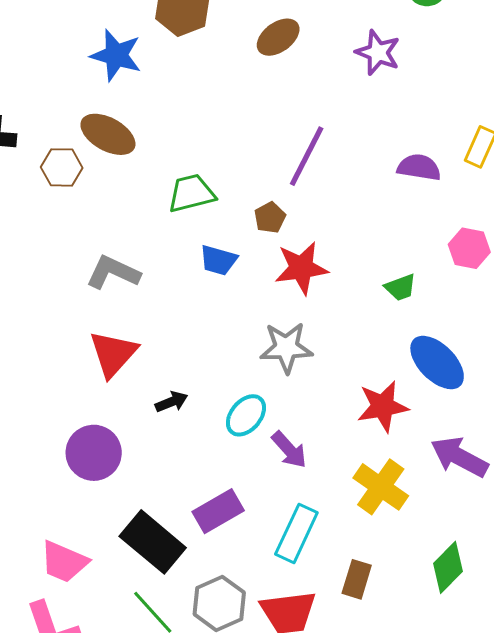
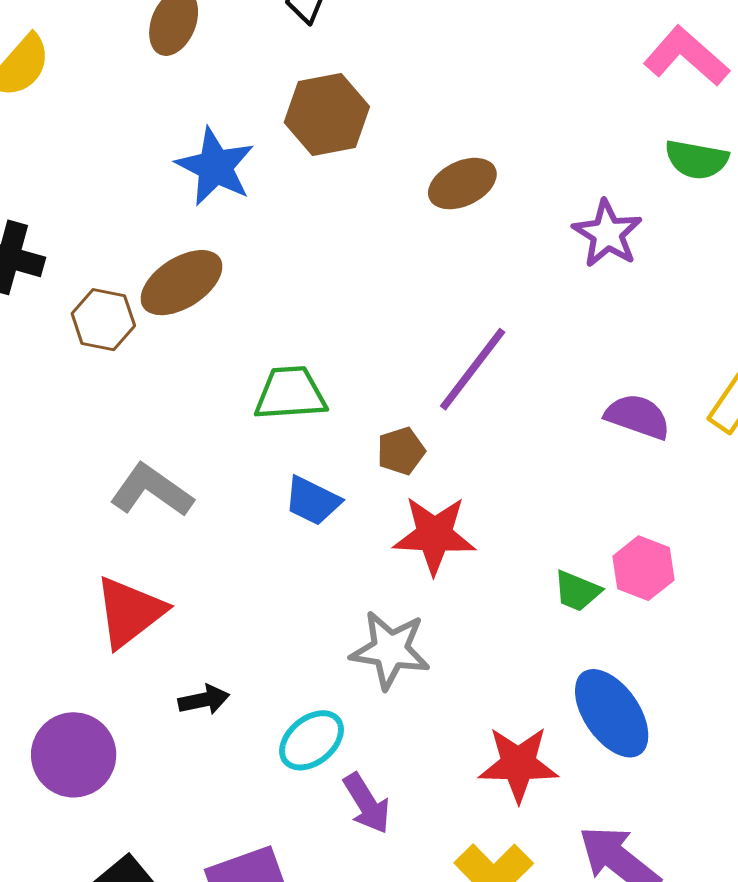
brown ellipse: (108, 134) -> (182, 283), turned -72
pink hexagon: (469, 248) -> (643, 568), moved
green trapezoid: (400, 287) -> (577, 591), turned 32

